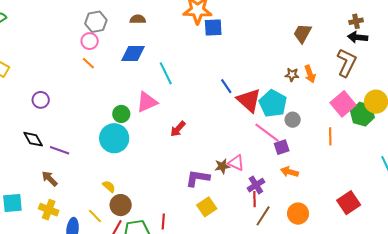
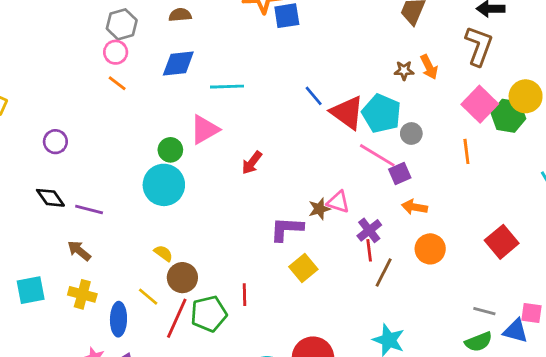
cyan line: (166, 73) -> (227, 87), turned -60
orange circle: (298, 214) -> (430, 249), moved

